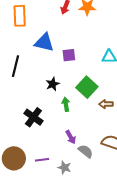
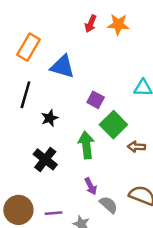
orange rectangle: (20, 16) -> (28, 47), moved, turned 30
purple square: (69, 55) -> (96, 100), moved, turned 32
black star: (53, 84) -> (50, 118), moved
green arrow: (66, 104) -> (86, 145), size x1.5

